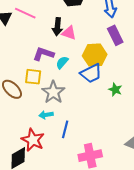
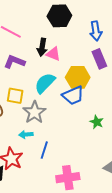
purple L-shape: (43, 54) -> (14, 62), moved
cyan semicircle: (62, 62) -> (45, 83), size x1.6
green star: (115, 90) -> (97, 122), moved

